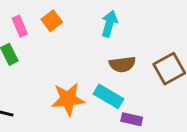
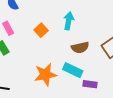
orange square: (52, 21) -> (41, 30), moved

